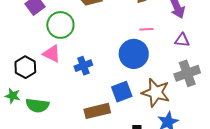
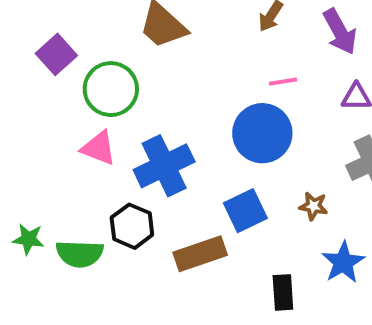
blue cross: (83, 66) -> (164, 166), size x1.6
black hexagon: (25, 67) -> (132, 226), moved
brown star: (156, 93) -> (313, 206), size x0.5

